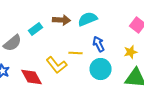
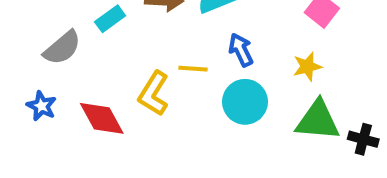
yellow L-shape: (57, 65) -> (154, 94), turned 70

